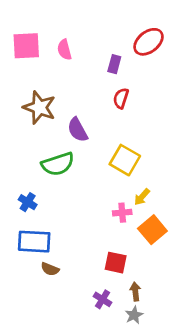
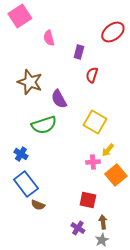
pink square: (26, 46) -> (20, 16), moved, turned -30
purple rectangle: (114, 64) -> (79, 52), moved
blue rectangle: (34, 242) -> (26, 184), turned 50

